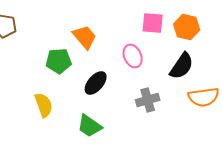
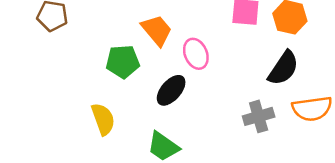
pink ellipse: (133, 56) -> (196, 54), moved
gray cross: (148, 100) -> (259, 116), moved

